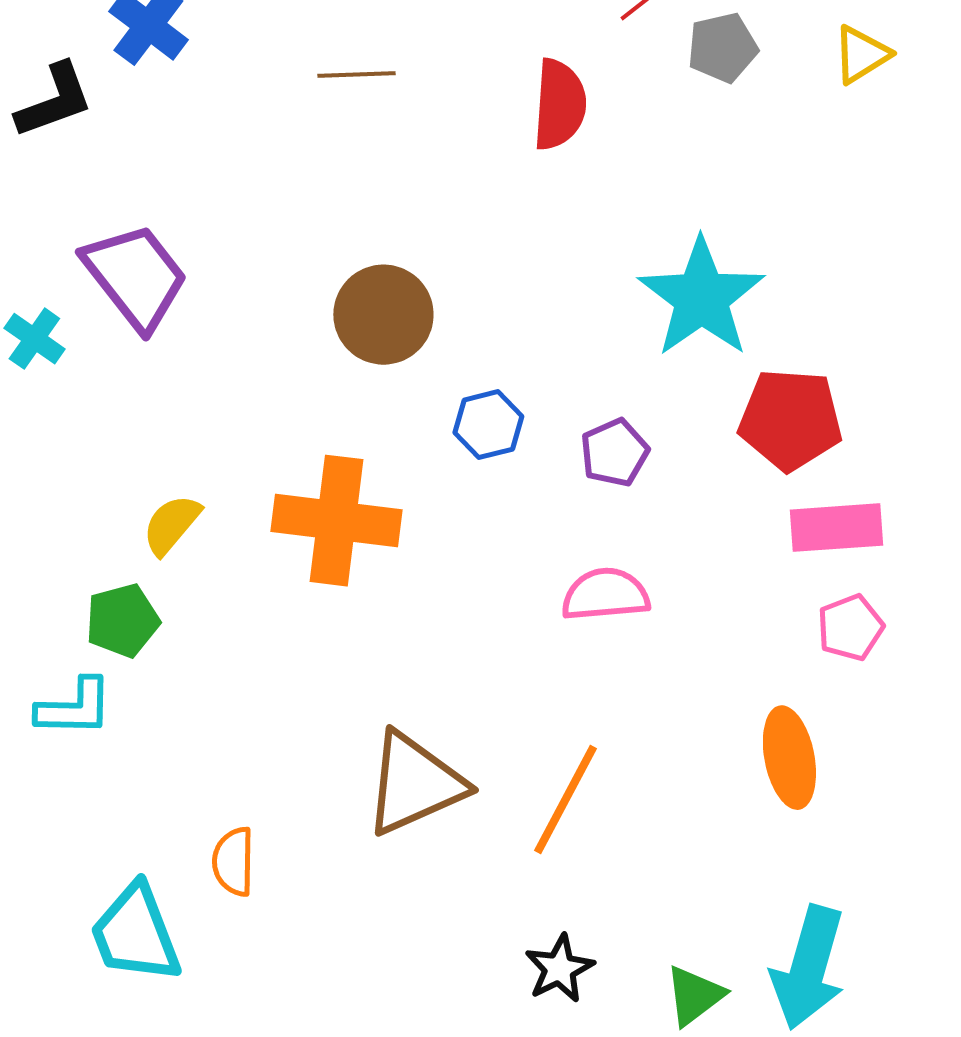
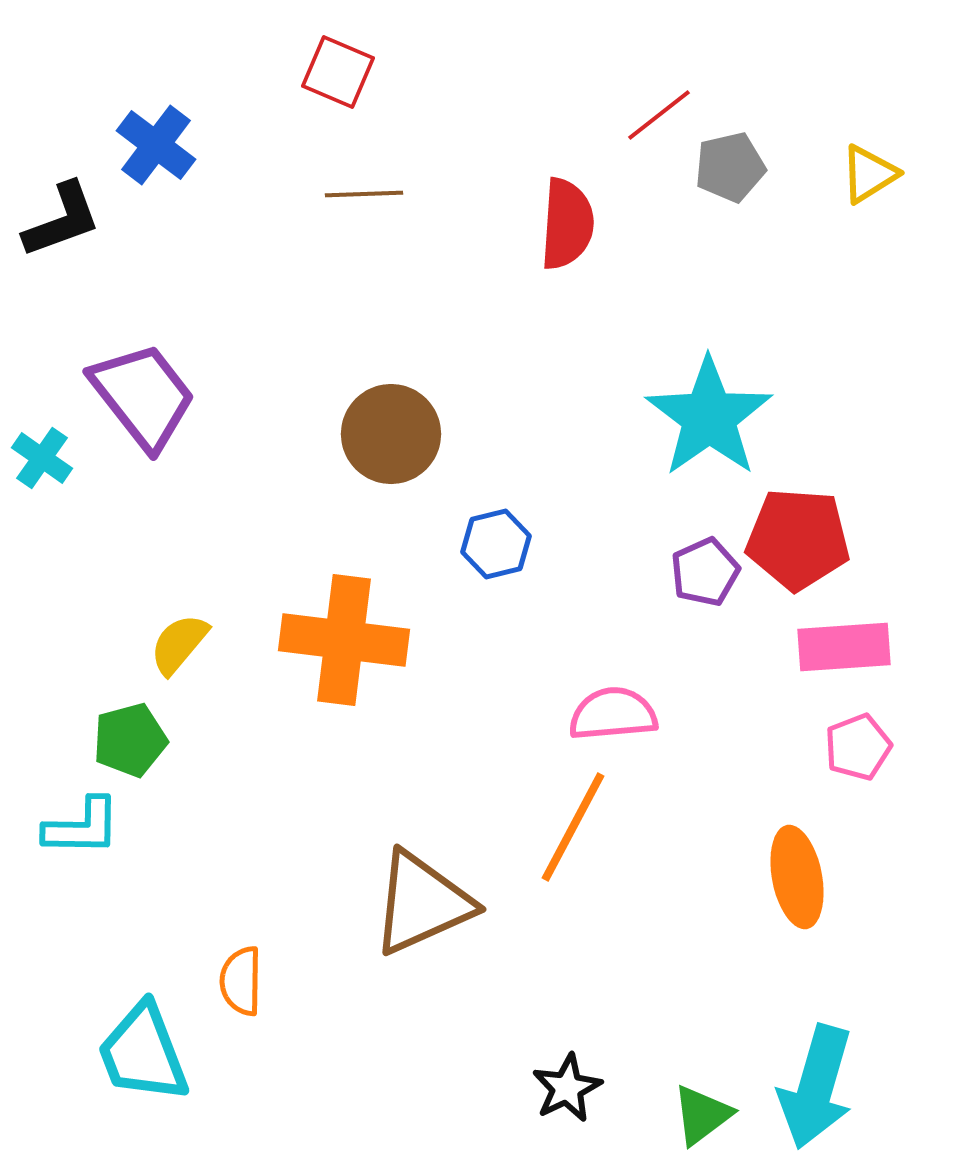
purple pentagon: (614, 453) -> (705, 572), moved
orange line: (565, 800) -> (573, 827), moved

